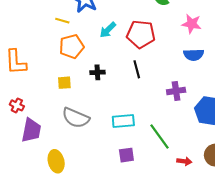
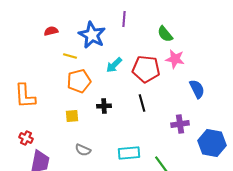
pink star: (192, 24) -> (175, 59), moved
blue semicircle: (194, 55) -> (197, 89), turned -114
gray semicircle: (76, 118) -> (83, 150), size x0.6

